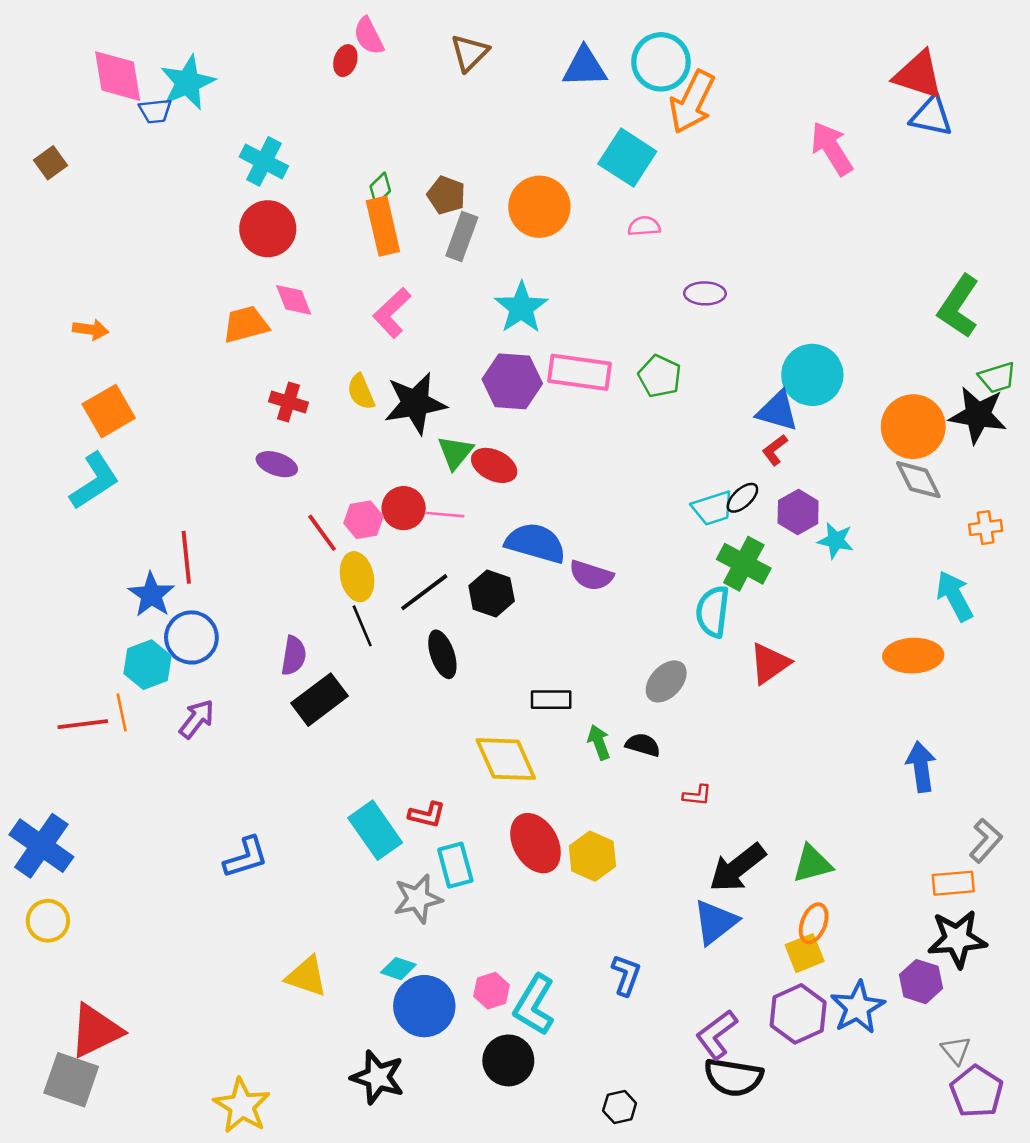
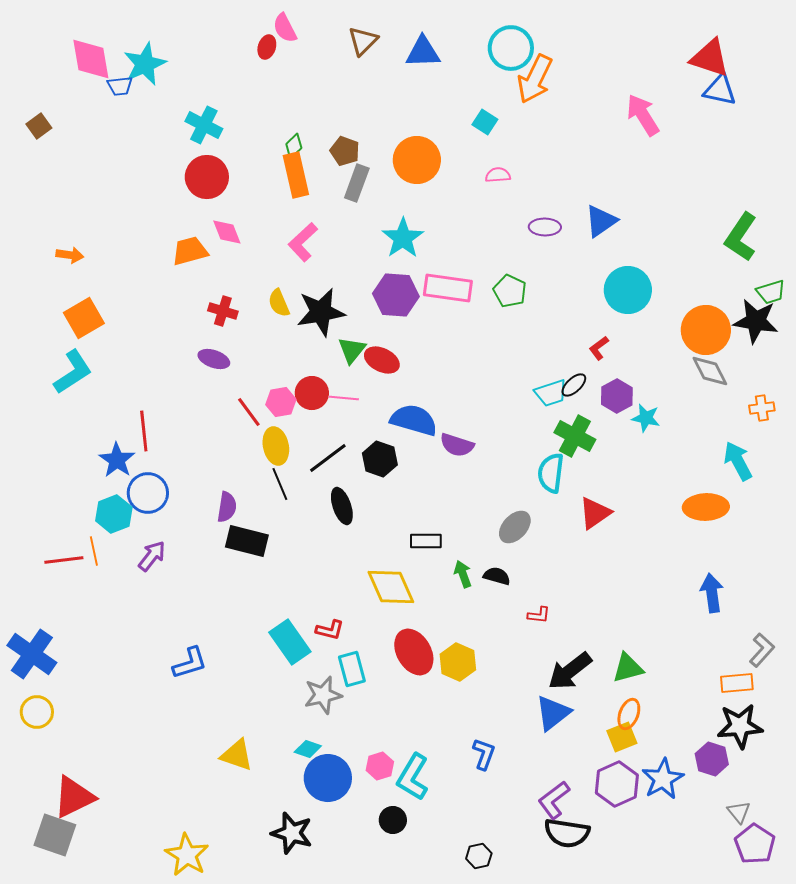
blue triangle: (585, 67) -> (423, 52), moved
cyan square: (627, 158) -> (485, 122), size x0.6
blue triangle: (777, 411) -> (601, 221), moved, turned -51
black rectangle: (320, 700) -> (247, 541), turned 51
black circle: (508, 1060) -> (393, 820), size x0.7

